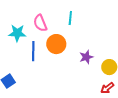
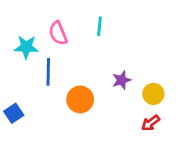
orange circle: (56, 44) -> (80, 99), moved

